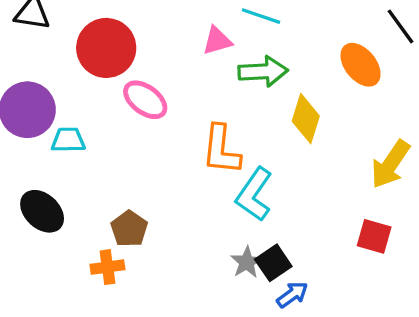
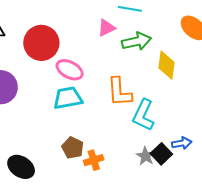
cyan trapezoid: (68, 140) -> (68, 98), moved, size x1.4
black ellipse: (42, 211) -> (21, 167), moved
orange cross: (107, 267) -> (94, 160), moved
blue arrow: (292, 295) -> (182, 143), moved, turned 36

